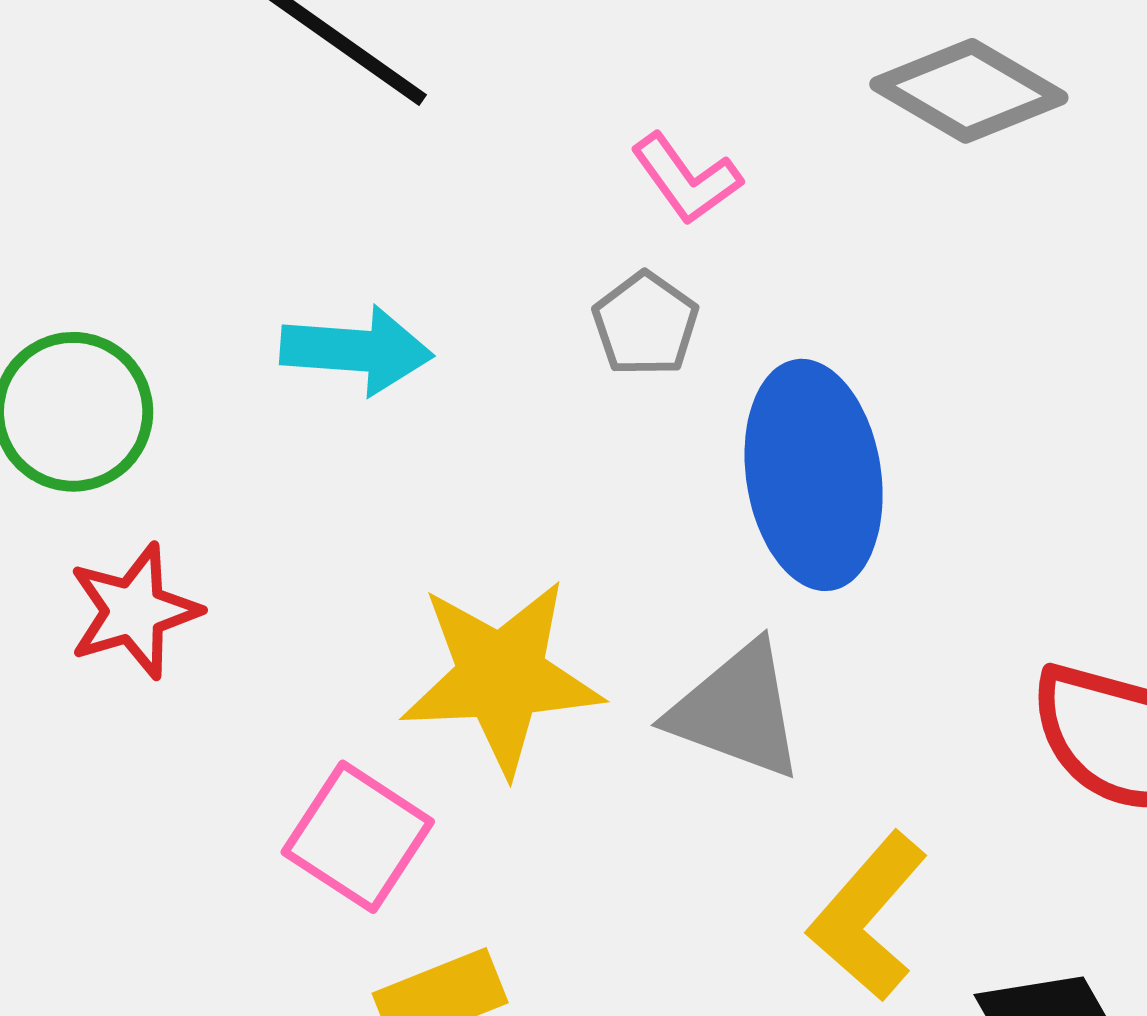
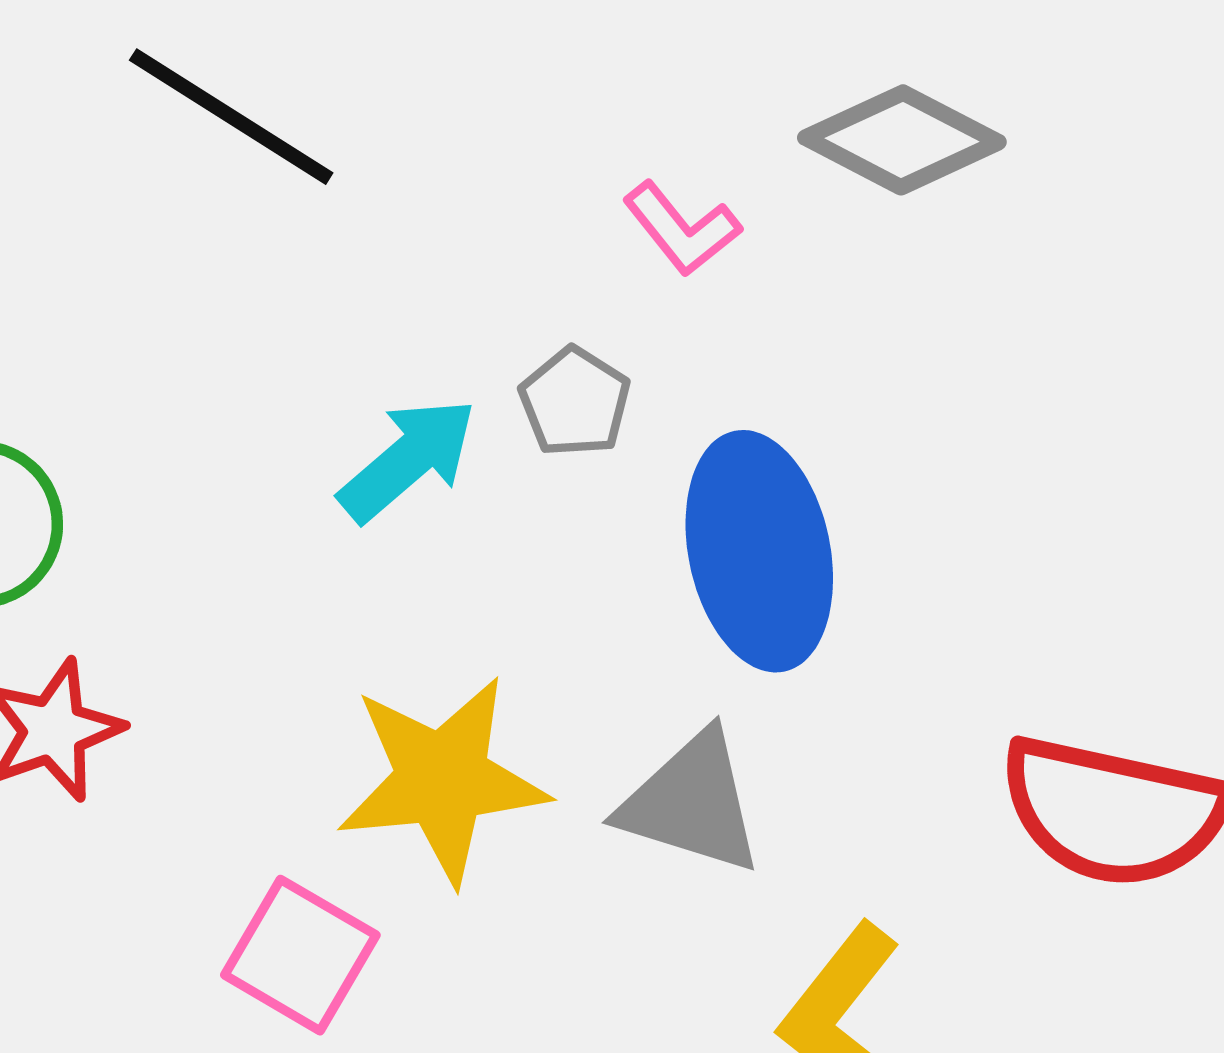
pink L-shape: (686, 179) -> (682, 229), moved
cyan arrow: (357, 350) -> (408, 460), moved, turned -42

